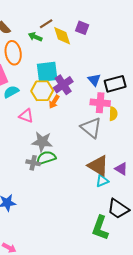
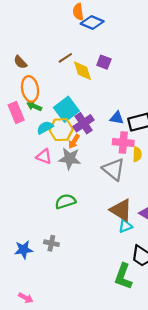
green arrow: (35, 37) -> (34, 106), moved
cyan square: (47, 72) -> (66, 109), turned -30
blue triangle: (94, 80) -> (117, 118), turned -40
cyan semicircle: (11, 92) -> (45, 128), moved
gray star: (42, 142) -> (70, 159), moved
gray cross: (33, 163) -> (51, 243), moved

